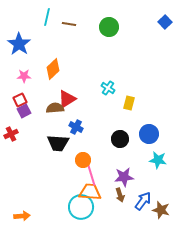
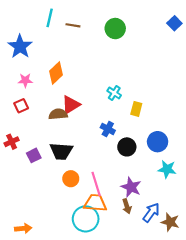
purple square: (24, 111) -> (34, 155), moved
blue cross: (76, 127) -> (108, 129), moved
orange circle: (83, 160) -> (71, 179), moved
purple star: (124, 177) -> (131, 187), turned 30

